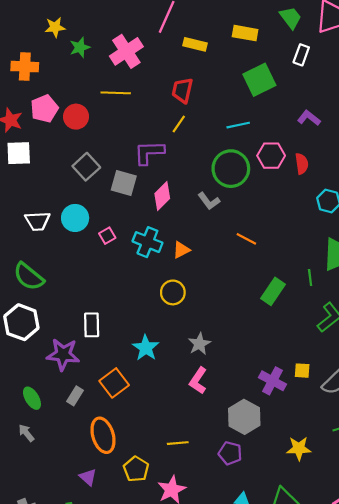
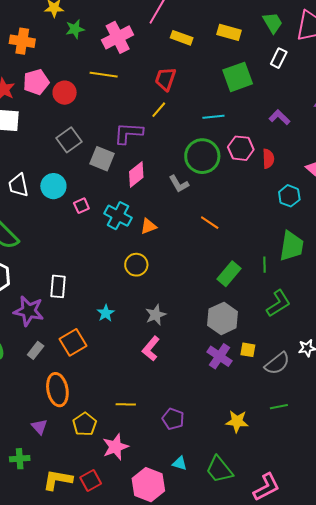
white trapezoid: (37, 221) -> (18, 185), turned 75
cyan star: (146, 348) -> (106, 313), size x0.7
gray hexagon: (244, 417) -> (223, 318), moved

